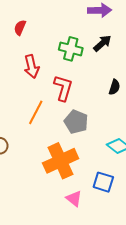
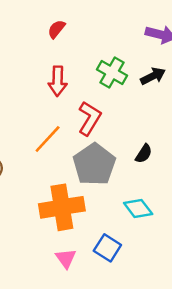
black semicircle: (114, 87) -> (144, 154), moved
gray pentagon: (76, 122) -> (94, 164), size x1.4

